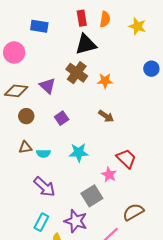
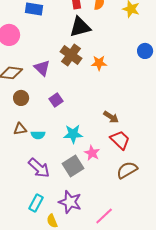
brown arrow: (106, 116) -> (111, 117), moved
pink star: (109, 175) -> (92, 153), moved
gray square: (92, 196) -> (73, 166), moved
brown semicircle: (133, 212) -> (127, 170), moved

